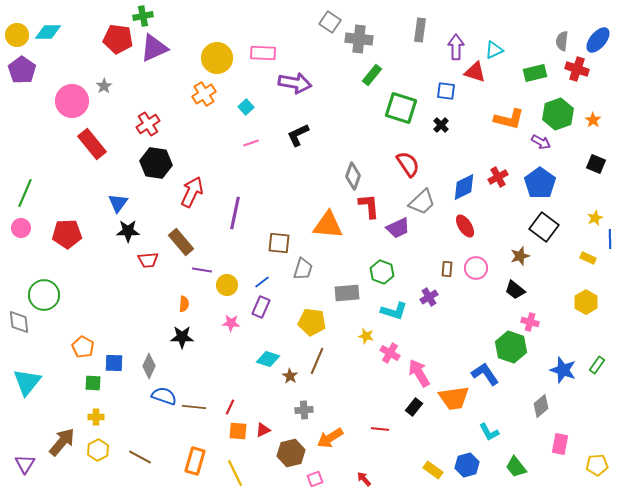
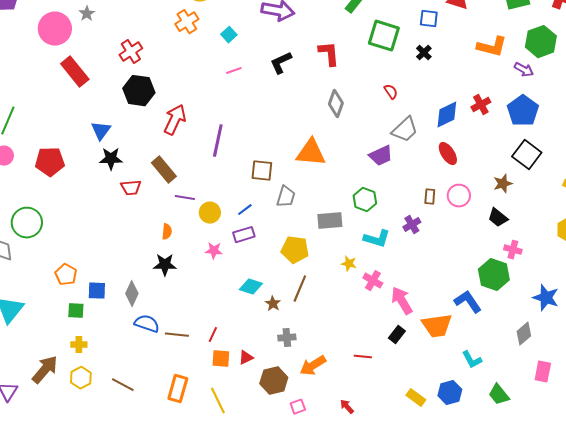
red semicircle: (408, 164) -> (391, 92), size x0.6
red L-shape: (369, 206) -> (329, 54), moved
purple rectangle: (261, 307) -> (244, 235), turned 50

